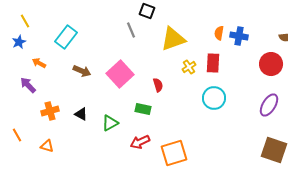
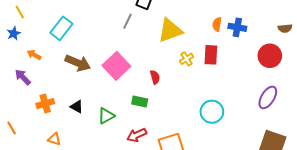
gray line: (131, 30) -> (128, 21), turned 49
brown arrow: (82, 71) -> (78, 63), size x1.4
cyan circle: (214, 98) -> (212, 112), moved
orange triangle: (47, 146) -> (54, 139), moved

